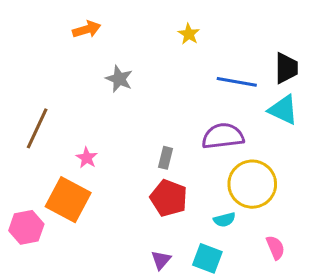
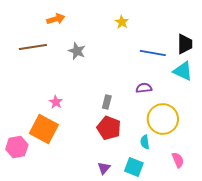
brown line: (37, 128) -> (33, 47), moved, turned 56
purple semicircle: (223, 136) -> (144, 88), size x0.6
cyan semicircle: (224, 220) -> (145, 142), turned 96

